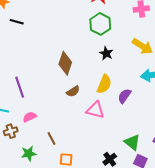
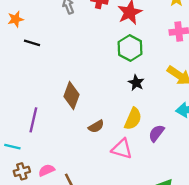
brown diamond: (65, 63) -> (72, 95), moved
purple line: (20, 87) -> (33, 120), turned 30
pink semicircle: (30, 117) -> (47, 170), moved

